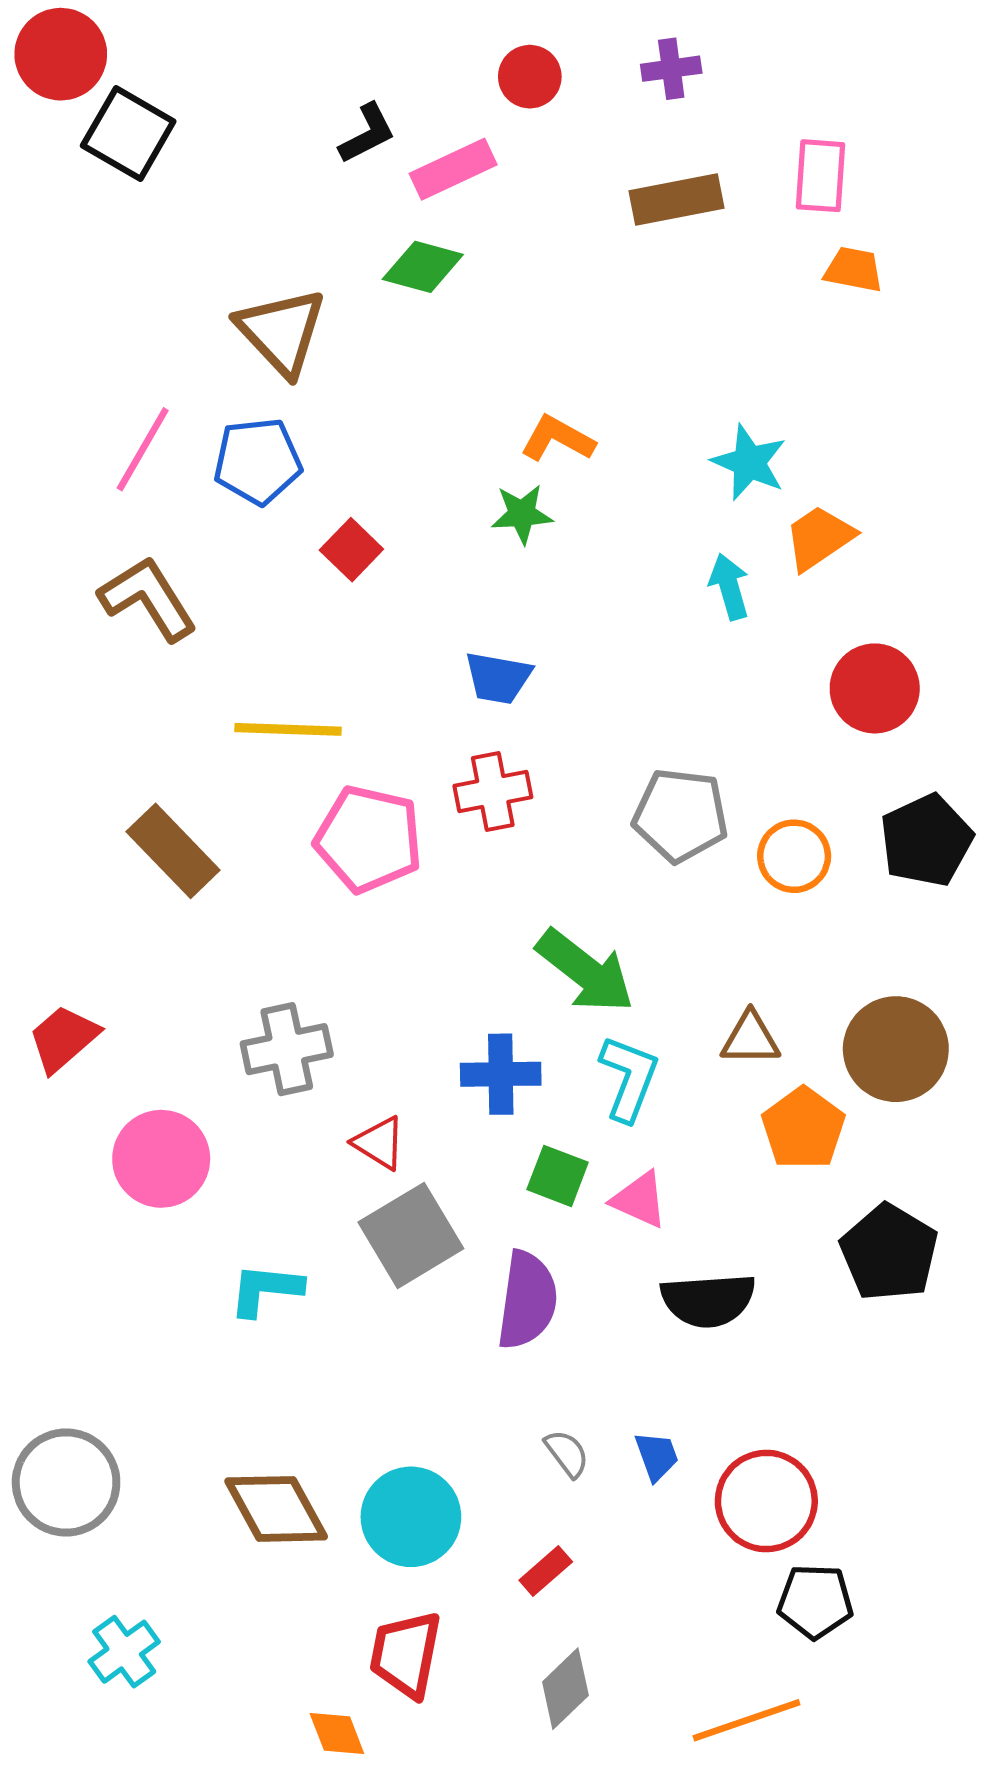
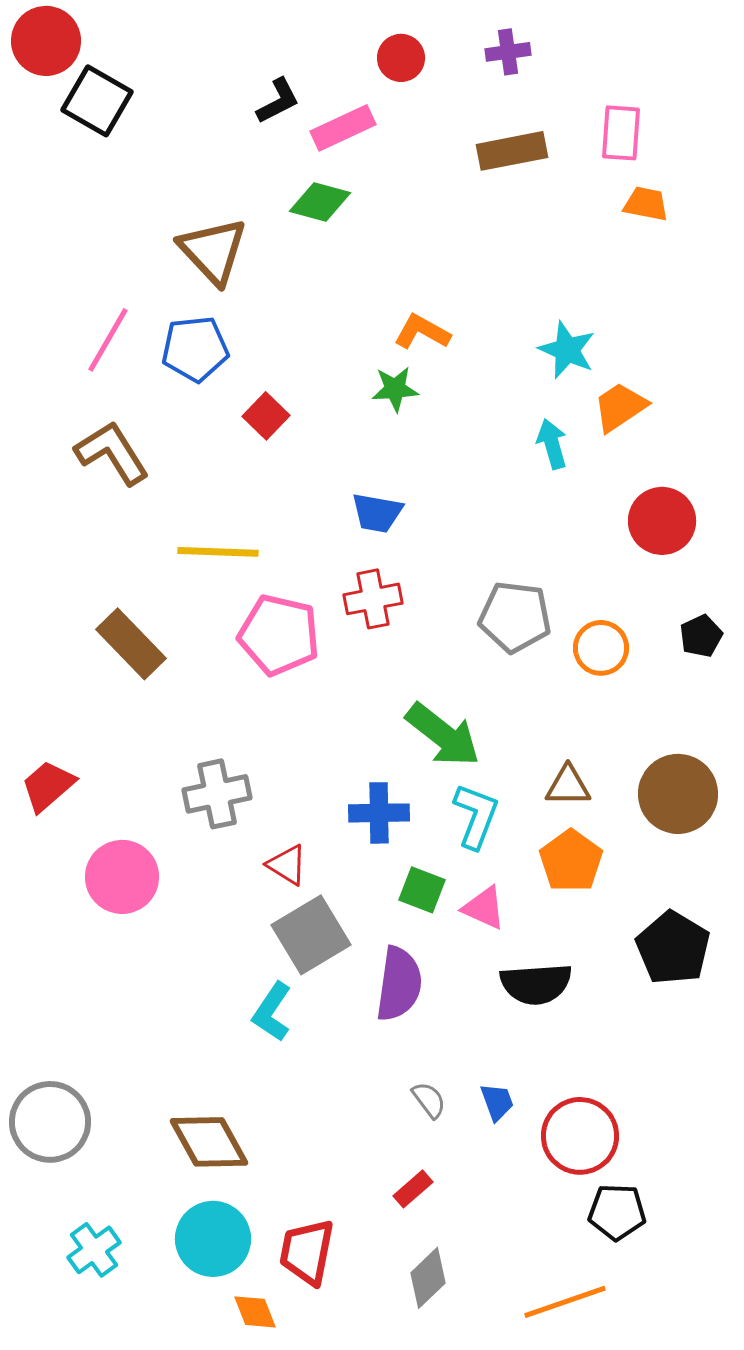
black pentagon: (926, 840) -> (701, 636), size x0.6
orange pentagon: (803, 1128) -> (571, 861), moved
cyan L-shape: (266, 1290) -> (272, 1012), moved, turned -62
cyan circle: (411, 1517) -> (213, 1239), moved

